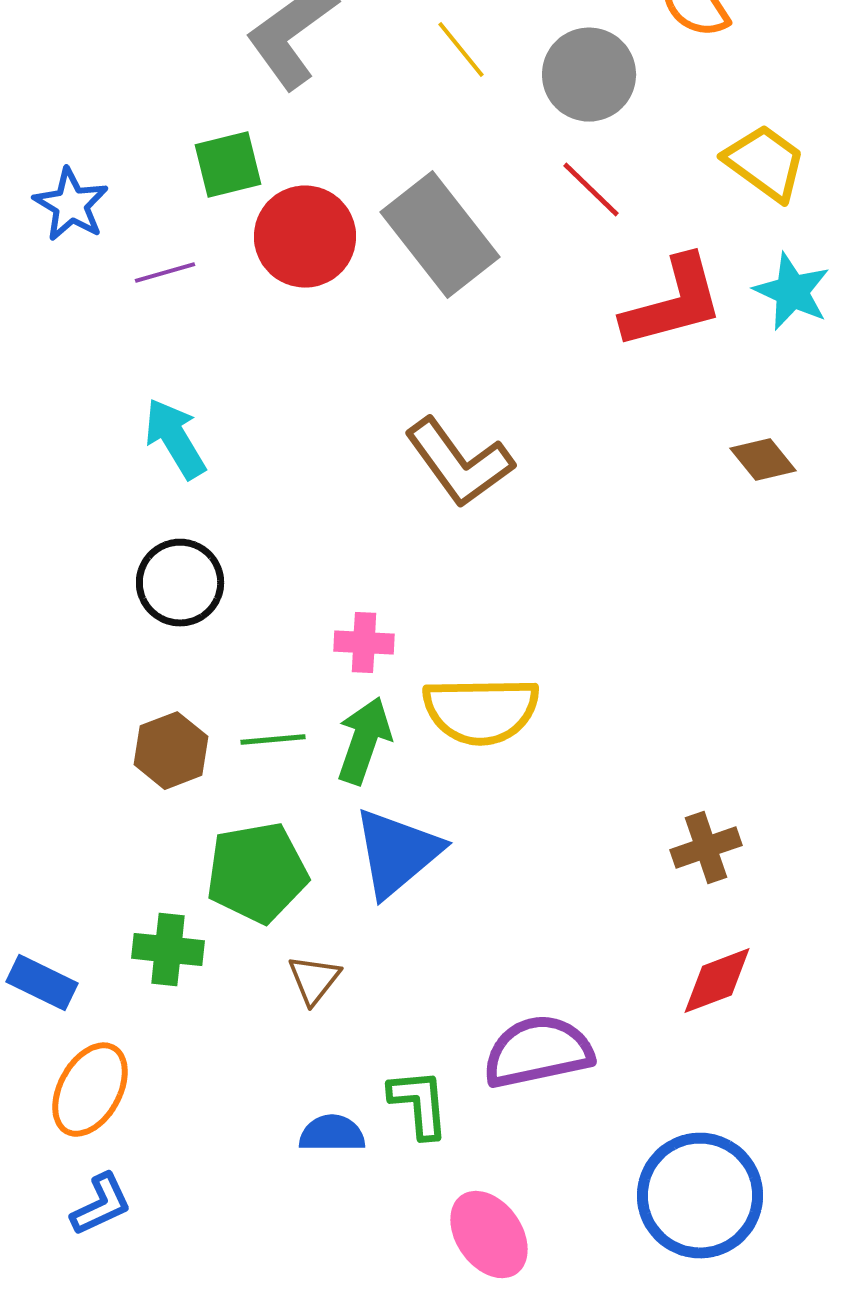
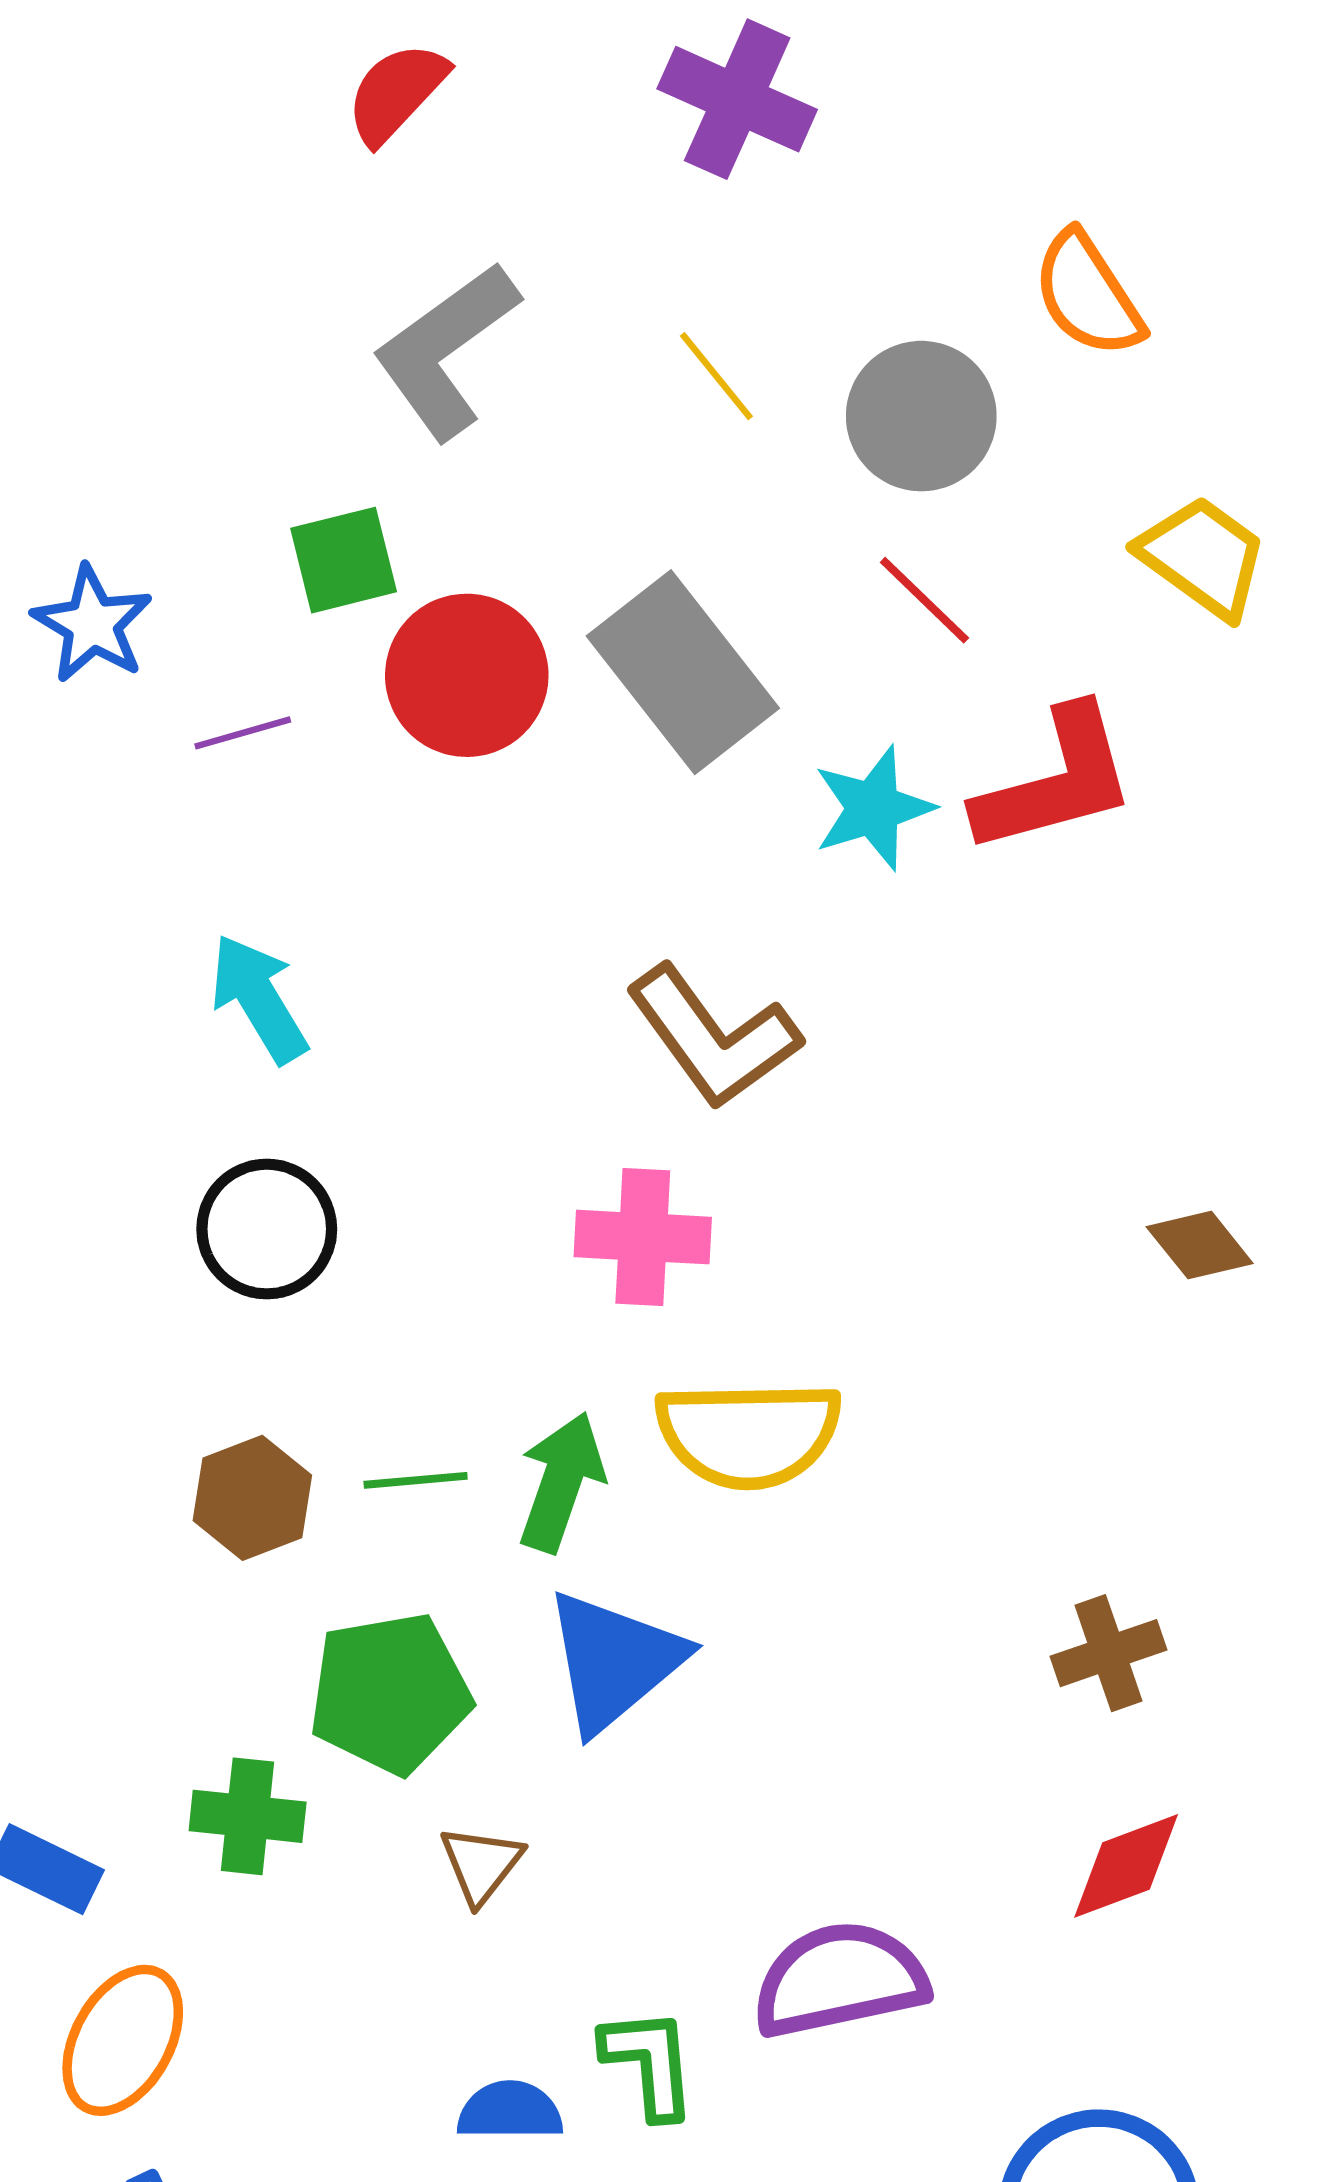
cyan star: (792, 292) -> (873, 808), moved, turned 30
brown diamond: (763, 460) -> (1200, 1245), moved
pink cross: (364, 643) -> (643, 1237), moved, size x1.4

